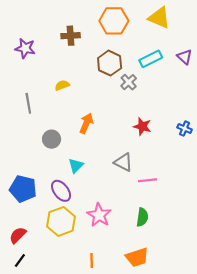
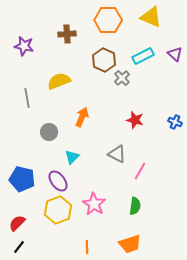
yellow semicircle: (62, 85) -> (59, 81), size x1.6
pink line: (148, 180) -> (140, 171), turned -54

